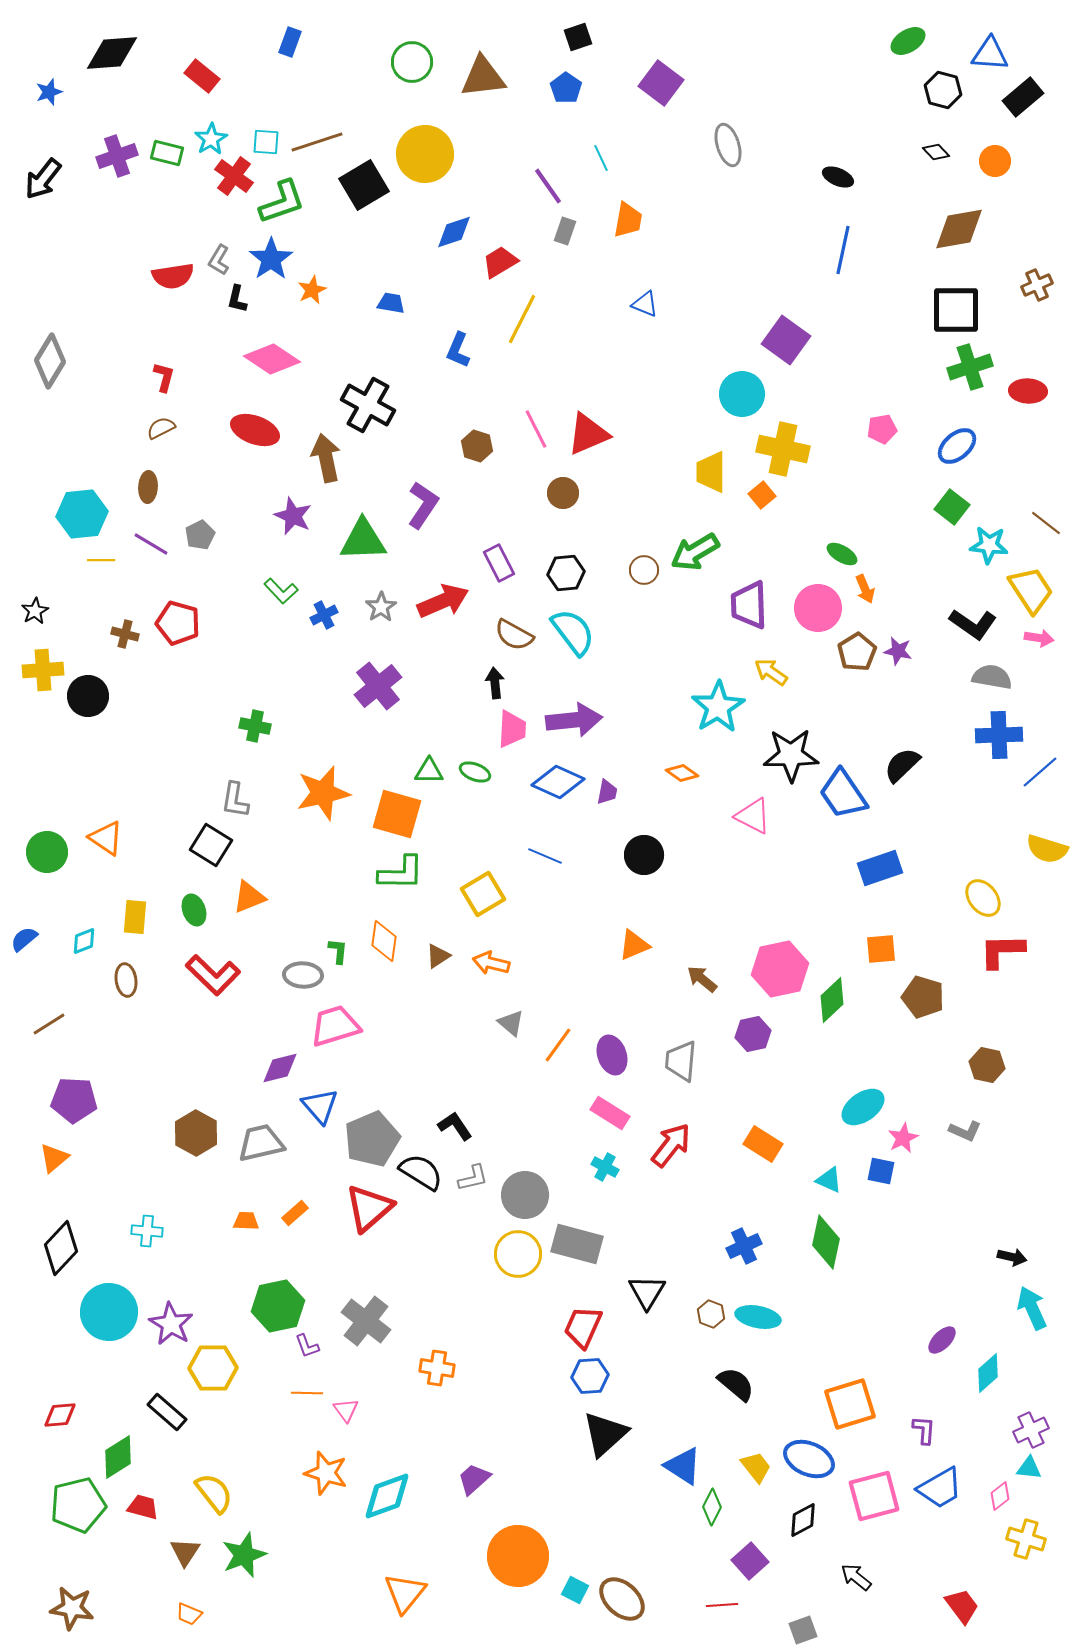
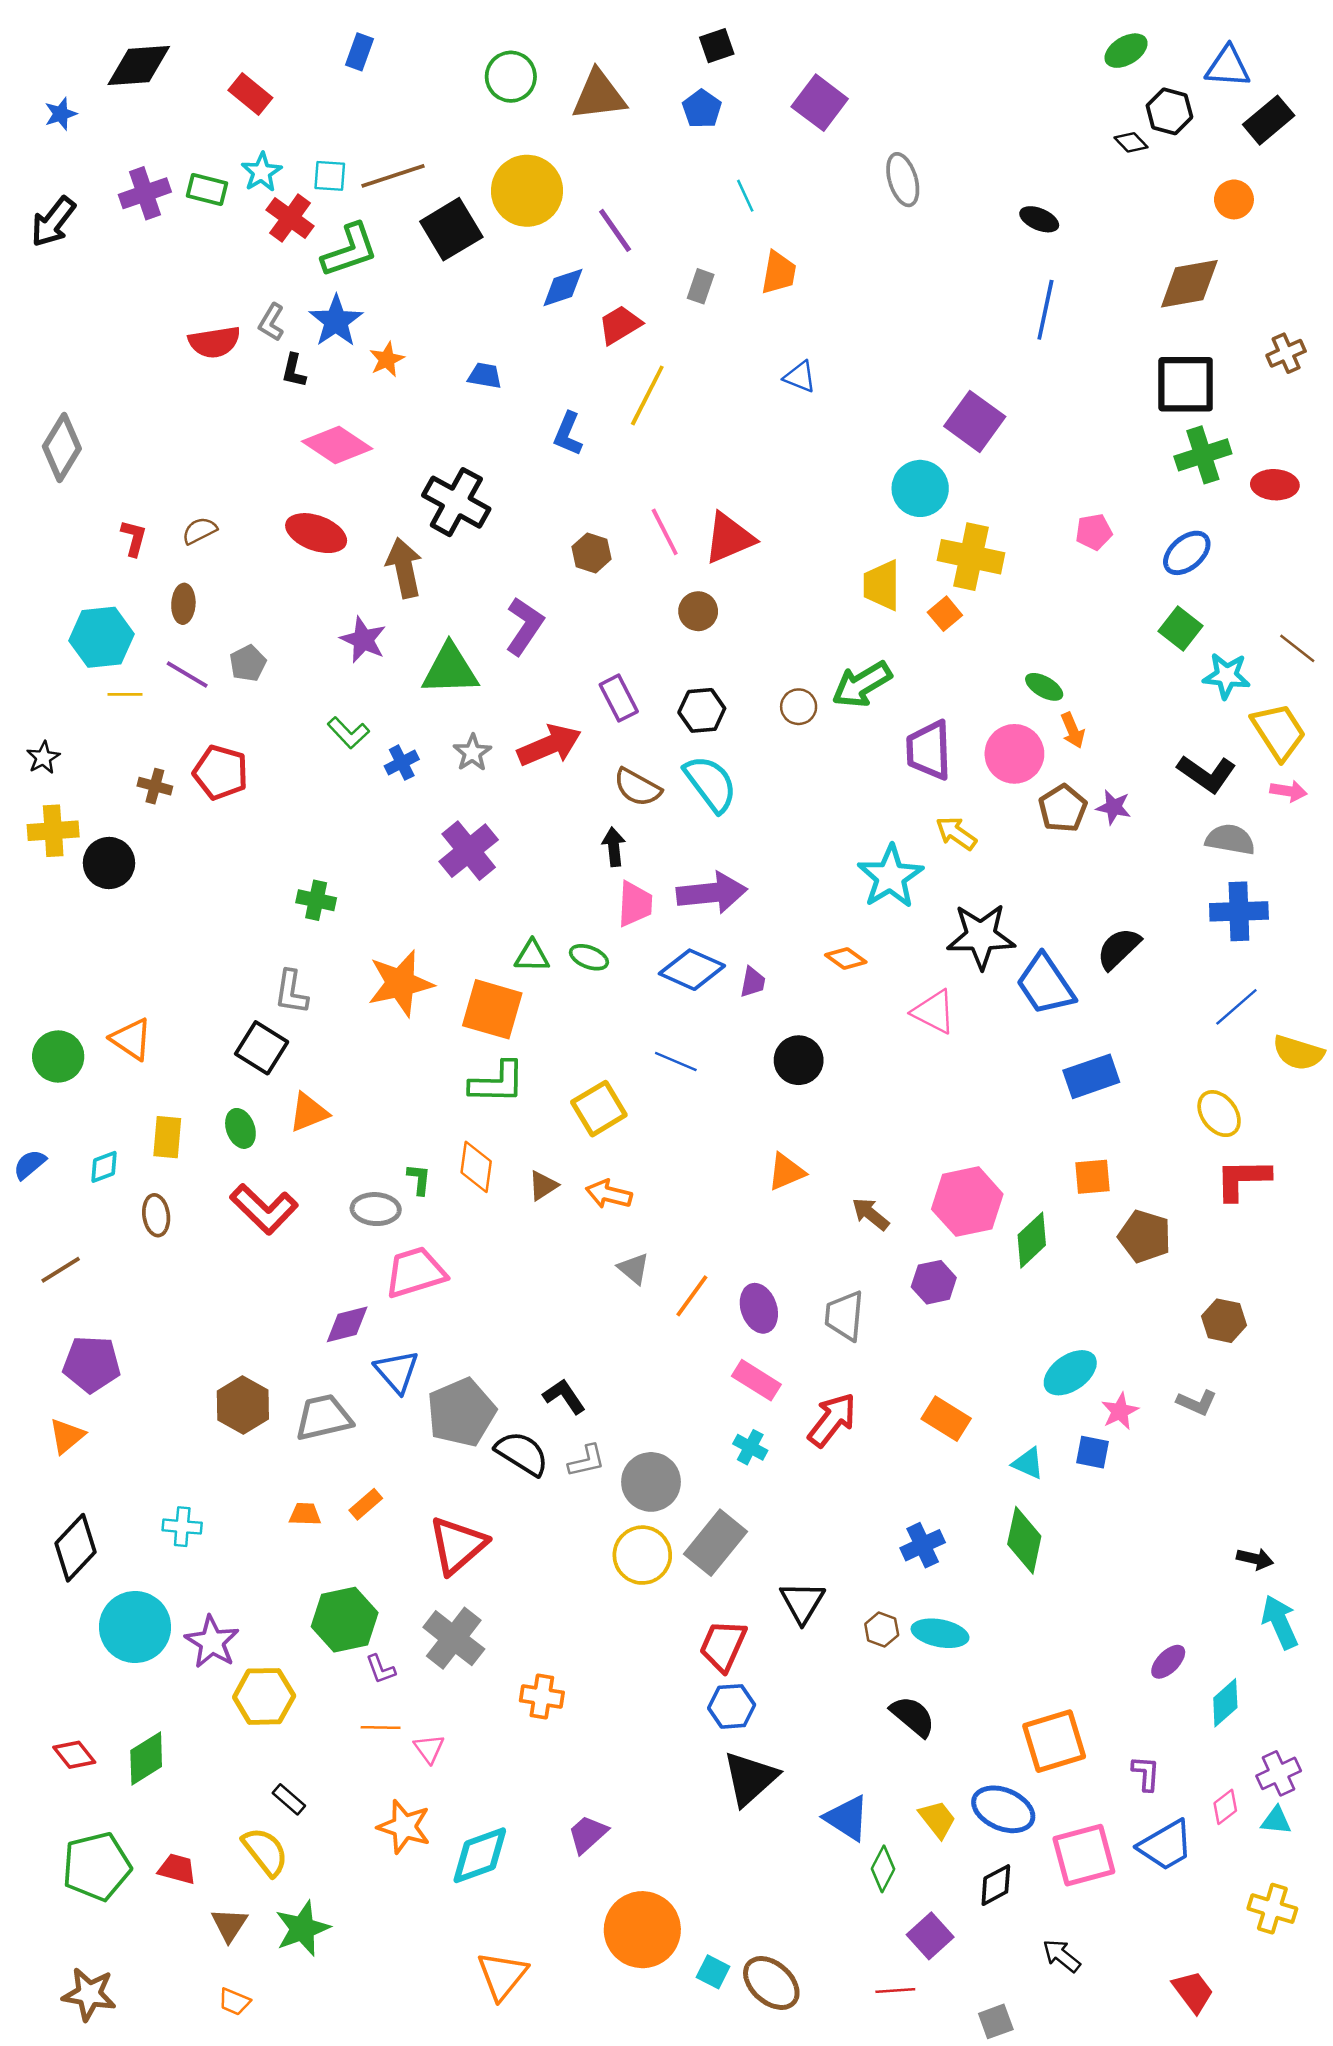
black diamond: (936, 152) -> (1131, 142), moved
purple line: (548, 186) -> (615, 230), moved
red L-shape: (164, 377) -> (134, 538), moved
blue line: (1040, 772) -> (1236, 1007), moved
red triangle: (369, 1208) -> (458, 1545), moved
gray rectangle: (577, 1244) -> (715, 1543), turned -66
black rectangle: (167, 1412) -> (289, 1799), moved, size x0.7
red diamond: (60, 1415) -> (74, 1755), turned 56
green diamond: (118, 1457) -> (146, 1758), moved
pink diamond: (1000, 1496) -> (1225, 1807), moved

